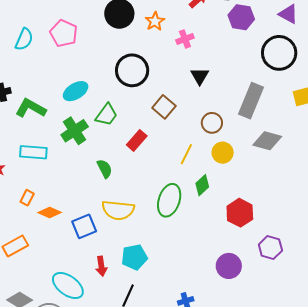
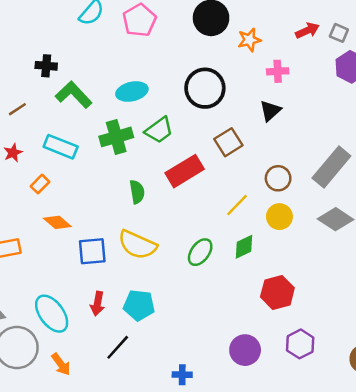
black triangle: (200, 76) -> (270, 111), moved
red rectangle: (137, 140) -> (185, 171), size x1.4
orange rectangle: (27, 198) -> (40, 184), moved
green ellipse: (169, 200) -> (200, 252), size x0.7

